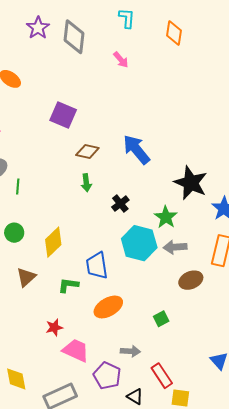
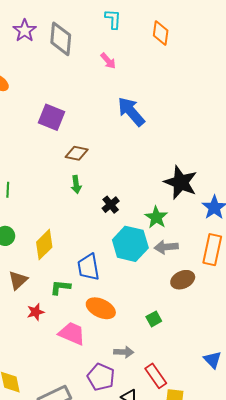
blue arrow: (136, 149) -> (131, 112), moved
orange ellipse: (108, 307) -> (101, 308), turned 56
red star: (54, 327) -> (36, 312), moved
pink trapezoid: (76, 350) -> (72, 333), moved

